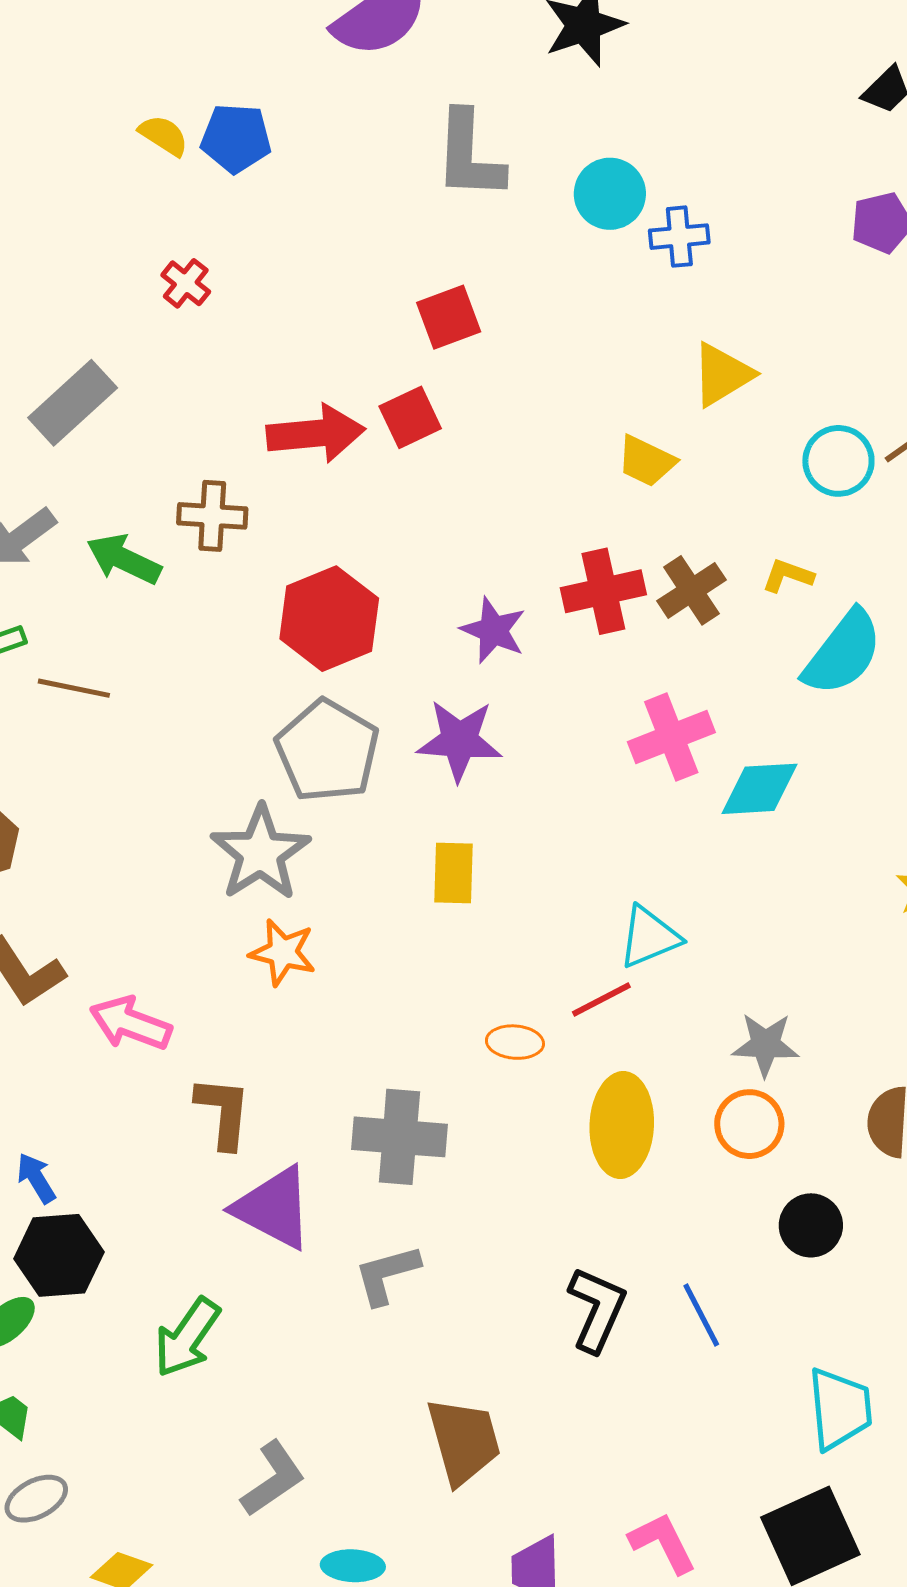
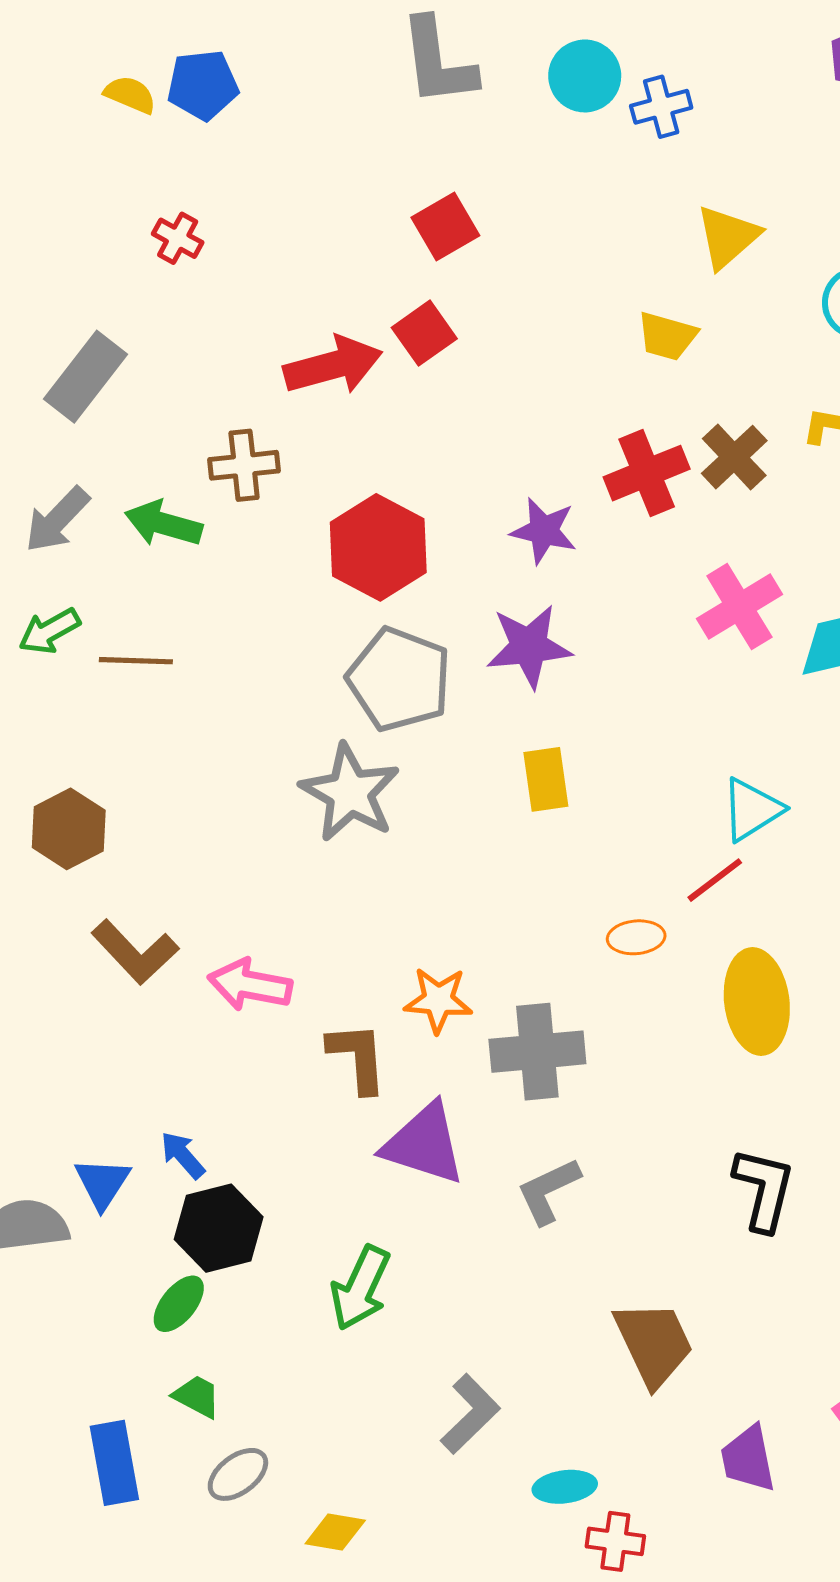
orange star: (283, 952) -> (438, 1000), moved

